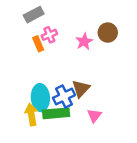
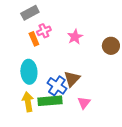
brown circle: (108, 33) -> (111, 46), moved
blue cross: (64, 97) -> (57, 86), turned -30
cyan ellipse: (40, 98) -> (29, 72), moved

